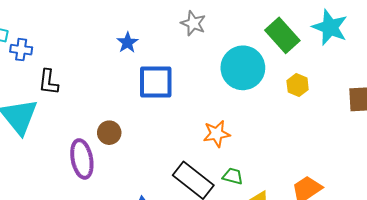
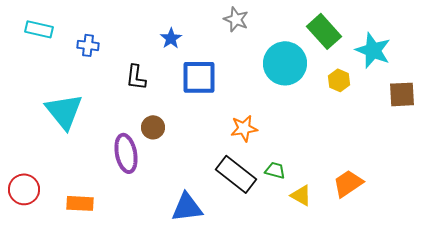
cyan star: (330, 27) -> (373, 50), moved
blue cross: (21, 50) -> (88, 45), moved
black L-shape: (48, 82) -> (136, 77), moved
orange star: (217, 134) -> (244, 128), moved

